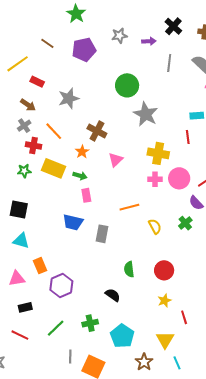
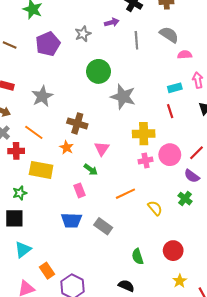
gray star: (119, 36) -> (83, 34), moved
green star: (24, 171) -> (20, 193), moved
green arrow: (80, 176) -> (91, 170), moved, turned 32
gray rectangle: (102, 234) -> (103, 226), turned -54
cyan triangle: (21, 241) -> (23, 250), turned -42

